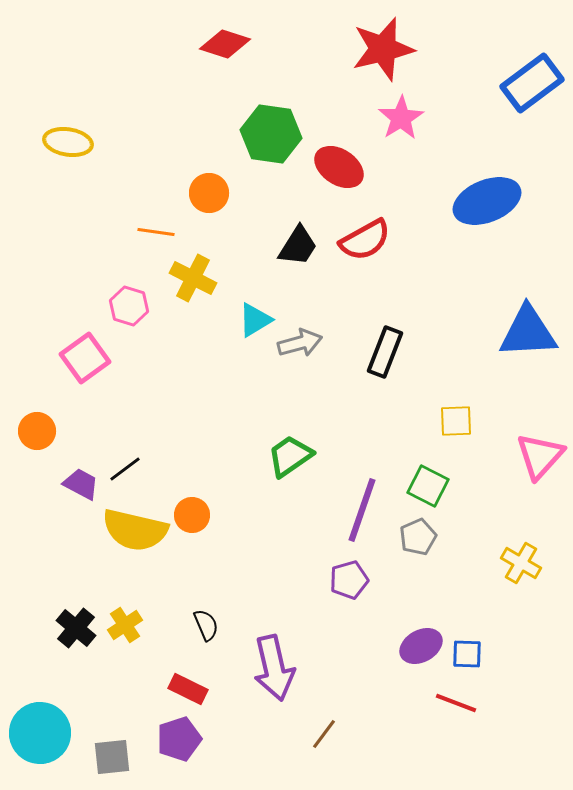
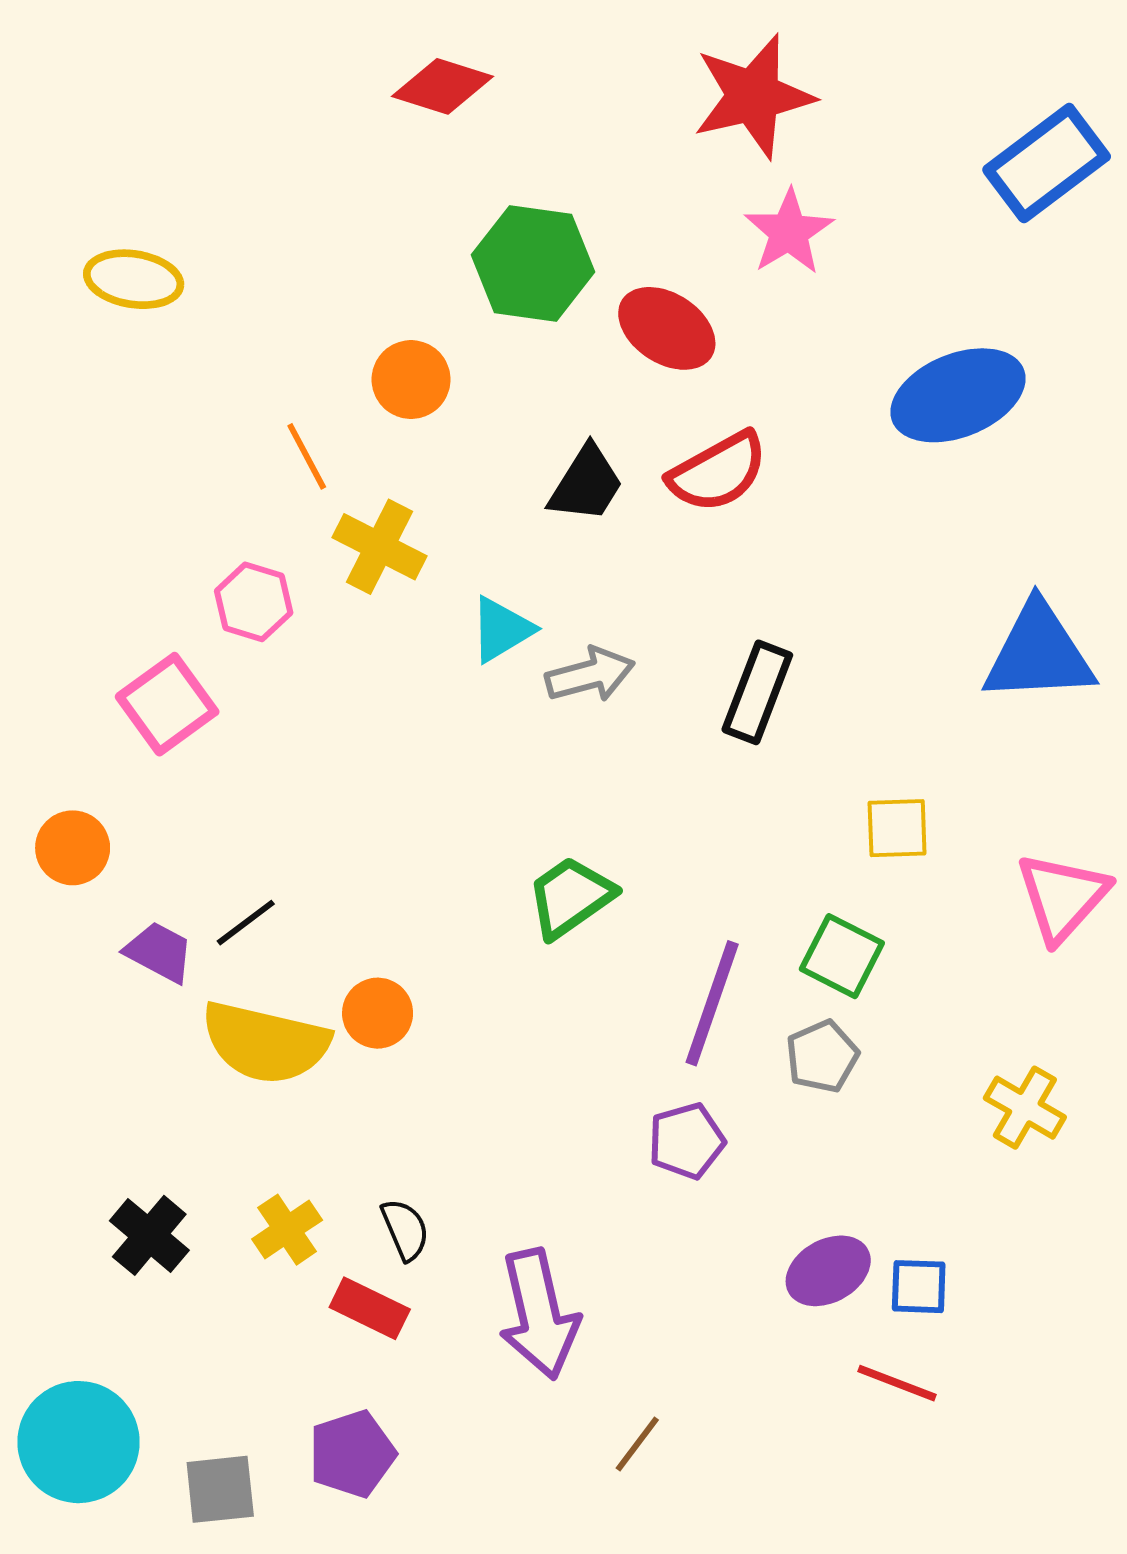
orange line: (156, 232) -> (307, 456), turned 54
yellow cross: (125, 625) -> (287, 1230), moved
red rectangle: (188, 689) -> (370, 1308), moved

